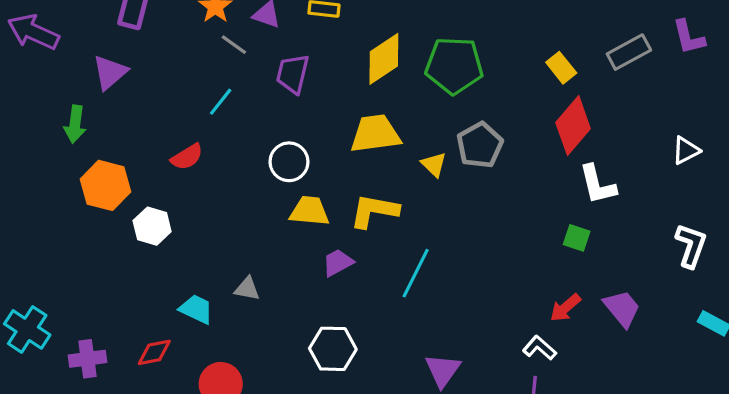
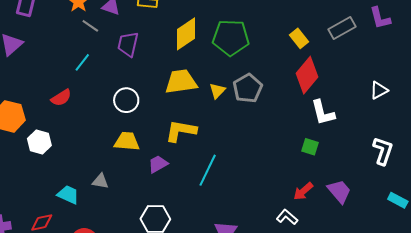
yellow triangle: (434, 164) -> (217, 91), moved, turned 30
yellow trapezoid: (310, 211) -> (127, 141), moved

